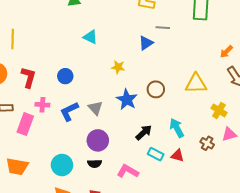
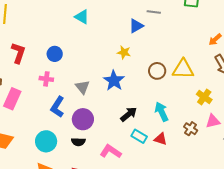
yellow star: (118, 67) -> (124, 52), moved
brown circle: (156, 89) -> (157, 71), moved
pink cross: (42, 105) -> (46, 79), moved
blue L-shape: (69, 111) -> (57, 107), moved, turned -35

